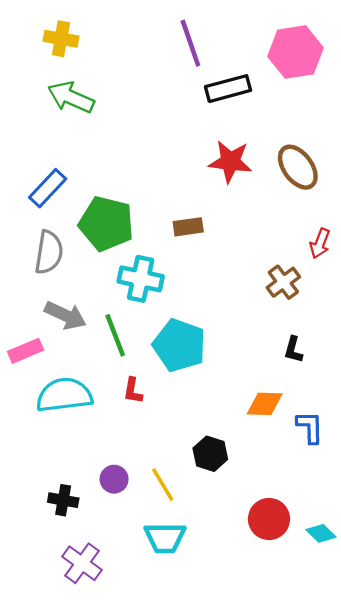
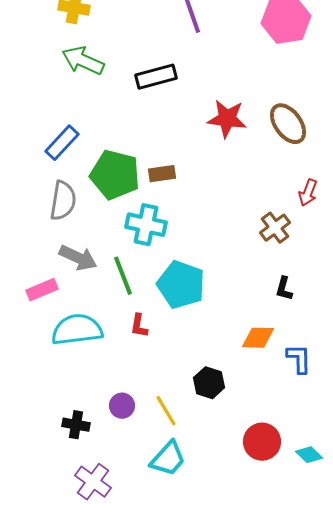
black rectangle: (228, 89) -> (156, 77), moved
brown rectangle: (188, 227) -> (162, 174), moved
cyan trapezoid: (165, 538) -> (168, 459), turned -48

